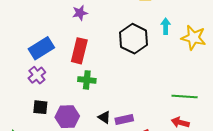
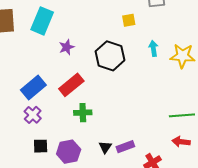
black hexagon: (133, 39) -> (110, 56), moved
red rectangle: (79, 51) -> (71, 85), turned 45
black triangle: (104, 117) -> (105, 147), turned 40

